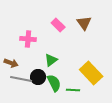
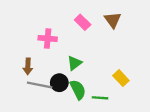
brown arrow: (11, 63) -> (28, 66), turned 72
yellow rectangle: (91, 73) -> (121, 78), size x0.6

